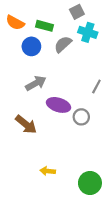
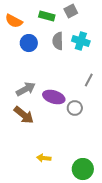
green rectangle: (44, 26) -> (47, 16), moved
cyan cross: (88, 32) -> (81, 41), moved
gray semicircle: (63, 44) -> (58, 41), turned -48
gray arrow: (36, 83) -> (26, 89), moved

